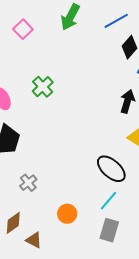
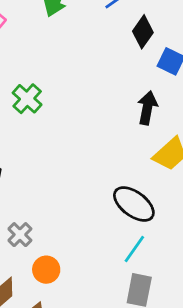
orange circle: (67, 214) -> (46, 270), moved

